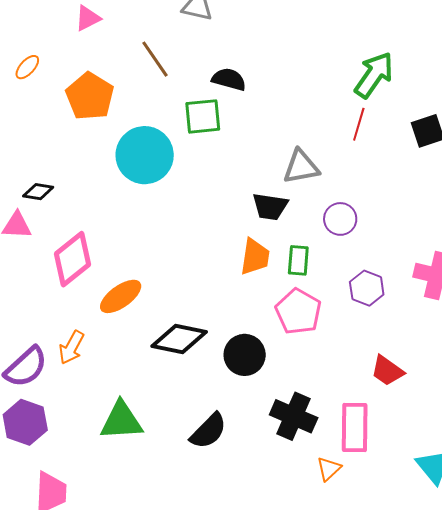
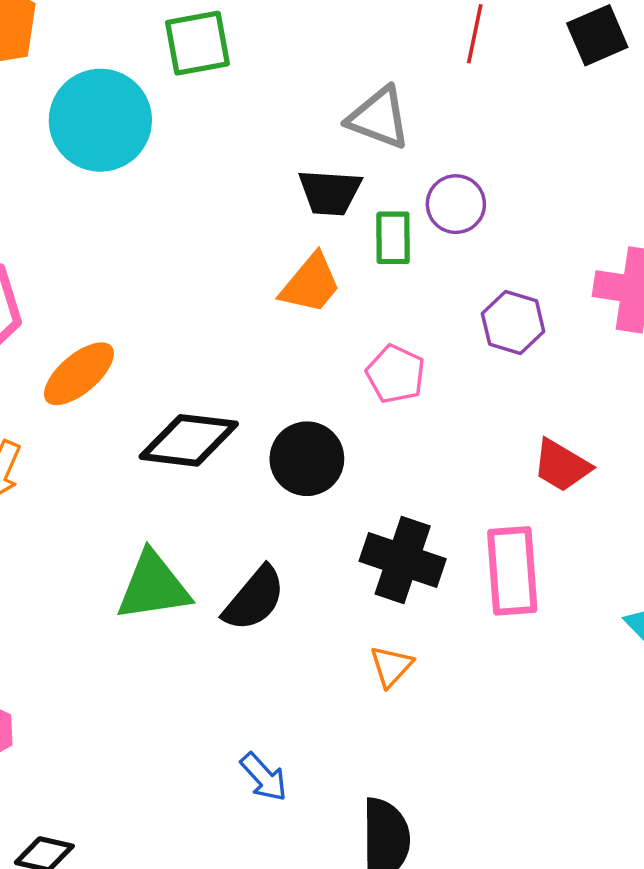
gray triangle: (301, 167) -> (379, 118), turned 36
orange trapezoid: (255, 257) -> (311, 284), turned 36
green rectangle: (298, 260) -> (393, 238), moved
pink pentagon: (298, 312) -> (396, 374), size x0.7
green triangle: (121, 421) -> (153, 586), moved
orange triangle: (329, 469) -> (391, 666), moved

